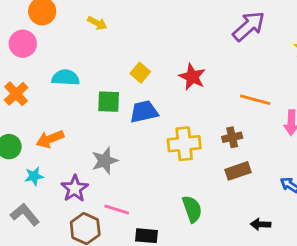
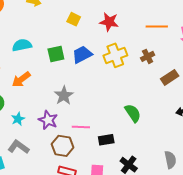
yellow square: (140, 73) -> (74, 19), moved
orange arrow: (50, 139) -> (21, 79), moved
yellow cross: (184, 144) -> (115, 55), moved
brown rectangle: (238, 171) -> (170, 77), moved

